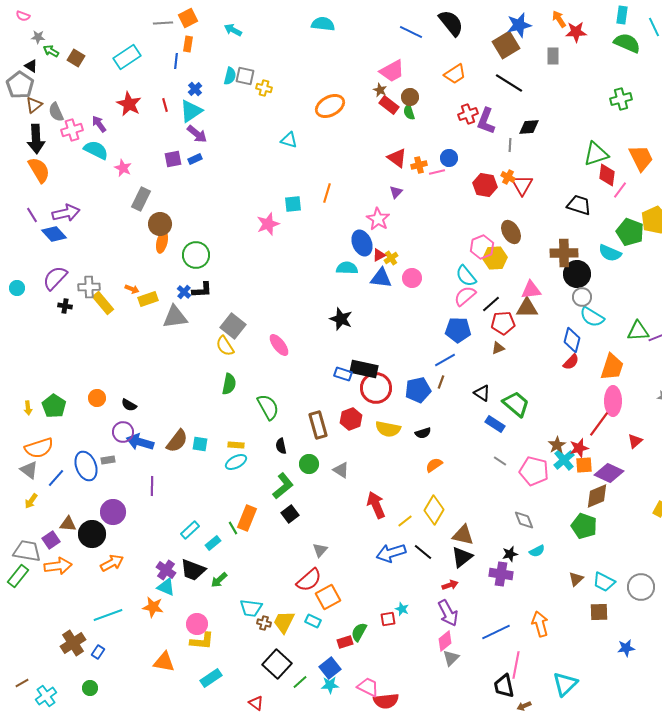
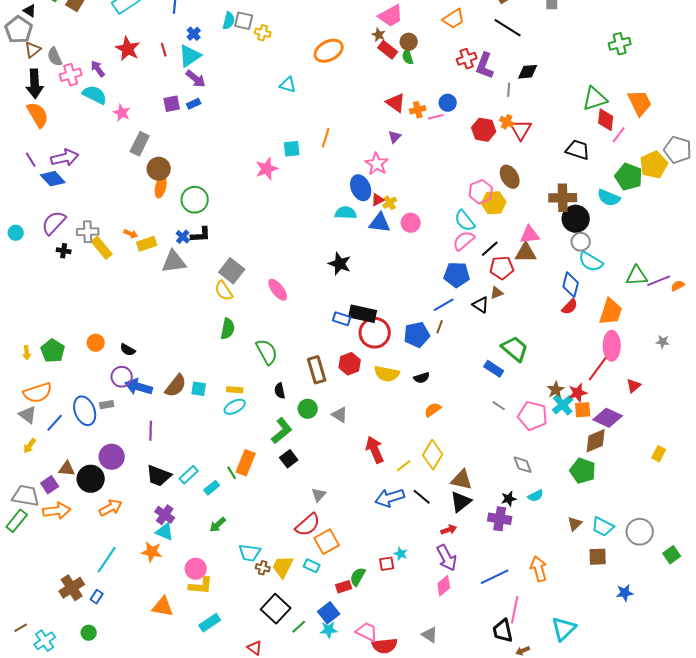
black triangle: (482, 393) -> (481, 305), moved
black trapezoid: (193, 570) -> (159, 476), moved
cyan line: (108, 615) -> (107, 560), turned -36
gray triangle: (451, 658) -> (430, 635), moved, turned -42

